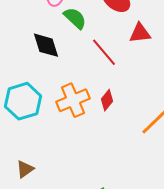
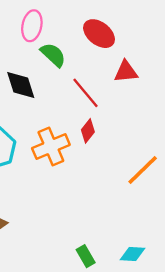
red diamond: (107, 100) -> (88, 131), moved

